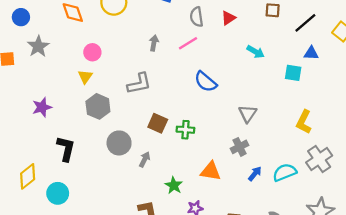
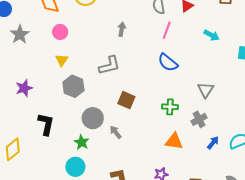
pink line: (188, 43) -> (167, 30), moved, turned -36
pink circle: (92, 52) -> (60, 32), moved
green cross: (185, 130) -> (170, 107), moved
gray arrow: (145, 159) -> (116, 132), turned -64
green star: (174, 185) -> (82, 142), moved
cyan circle: (58, 193) -> (75, 167), moved

